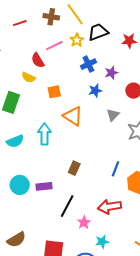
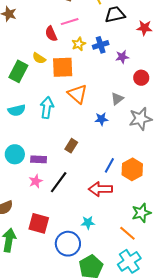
yellow star: (77, 40) -> (79, 44), moved
yellow semicircle: (28, 77) -> (39, 58), moved
blue star: (95, 91) -> (101, 119), moved
orange square: (54, 92) -> (63, 67), size x1.6
blue line: (116, 169) -> (109, 165), moved
pink star: (84, 222) -> (36, 181), moved

